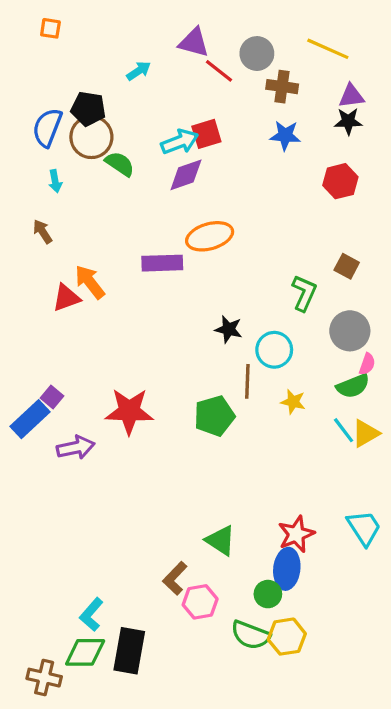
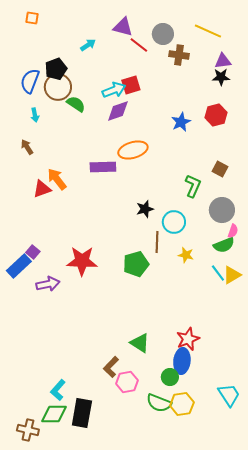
black pentagon: (88, 109) -> (56, 69), turned -30
blue star: (285, 135) -> (181, 122), moved, turned -30
black star: (228, 329) -> (145, 209), turned -30
cyan trapezoid: (364, 528) -> (229, 395), moved

